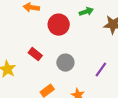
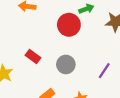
red circle: (59, 25) -> (69, 25), moved

